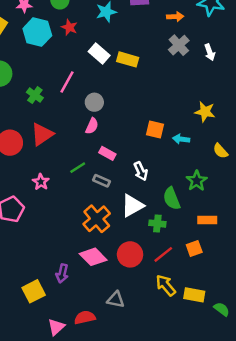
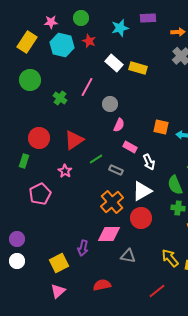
pink semicircle: (92, 126) -> (119, 125), moved
red triangle: (42, 134) -> (74, 140), moved
pink rectangle: (107, 153) -> (130, 147), moved
green cross: (157, 224) -> (178, 208), moved
red circle: (130, 254) -> (141, 218), moved
red line: (163, 254) -> (157, 291), moved
pink diamond: (93, 257) -> (109, 234), turned -45
gray triangle: (116, 300) -> (128, 256), moved
pink triangle: (56, 327) -> (58, 291), moved

